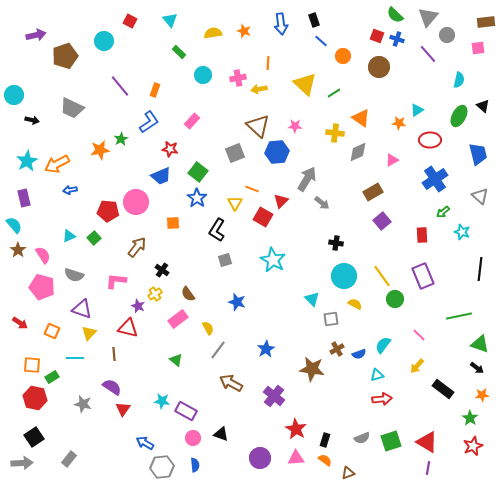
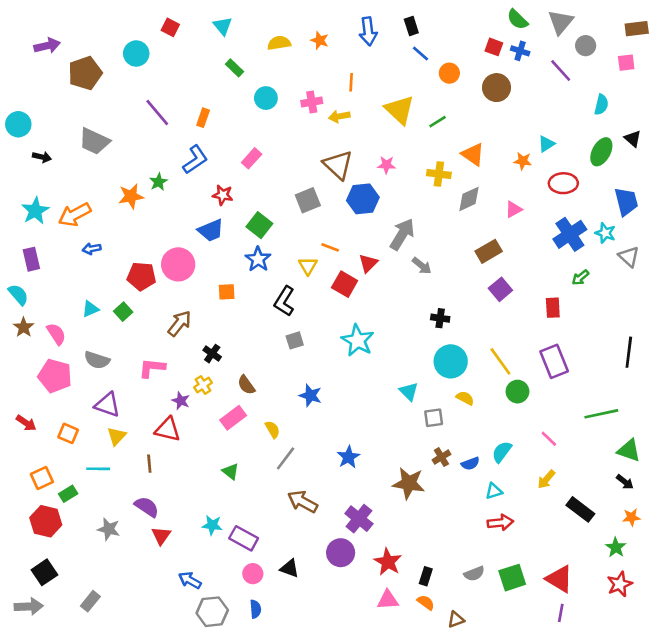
cyan star: (462, 232) -> (605, 233), moved
orange square: (32, 365) -> (42, 478), turned -30
purple circle: (260, 458) -> (341, 553), moved

